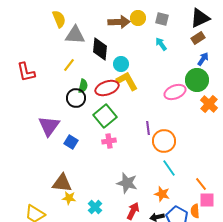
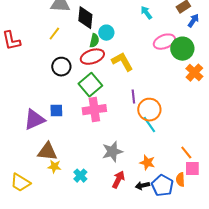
blue arrow: (203, 59) -> (193, 21), moved
yellow L-shape: (127, 81) -> (122, 62), moved
green semicircle: (83, 86) -> (94, 41), moved
pink ellipse: (175, 92) -> (164, 42), moved
purple triangle: (49, 126) -> (34, 120), moved, turned 30
pink cross: (109, 141) -> (94, 110), size x1.6
blue square: (71, 142) -> (56, 111), turned -32
cyan line: (169, 168) -> (149, 125), moved
gray star: (127, 183) -> (112, 152), turned -30

